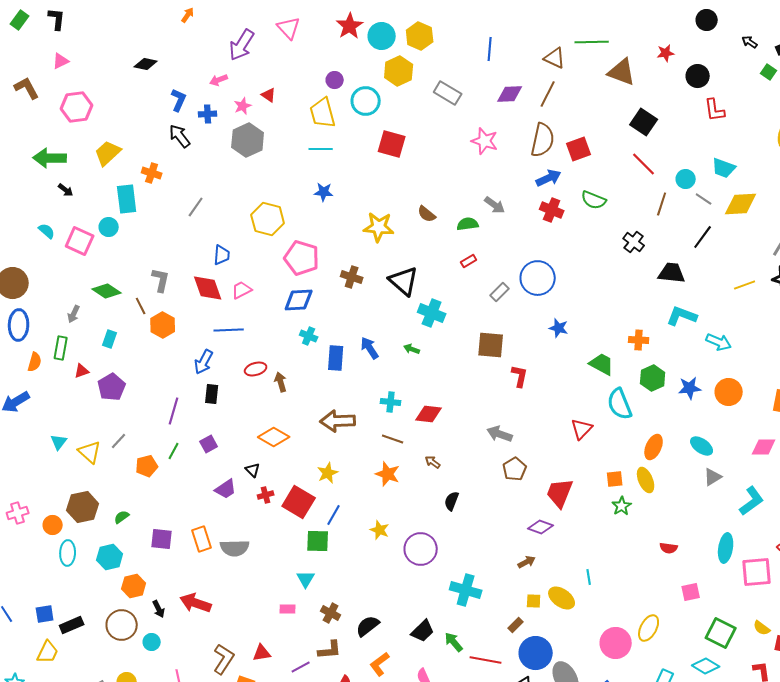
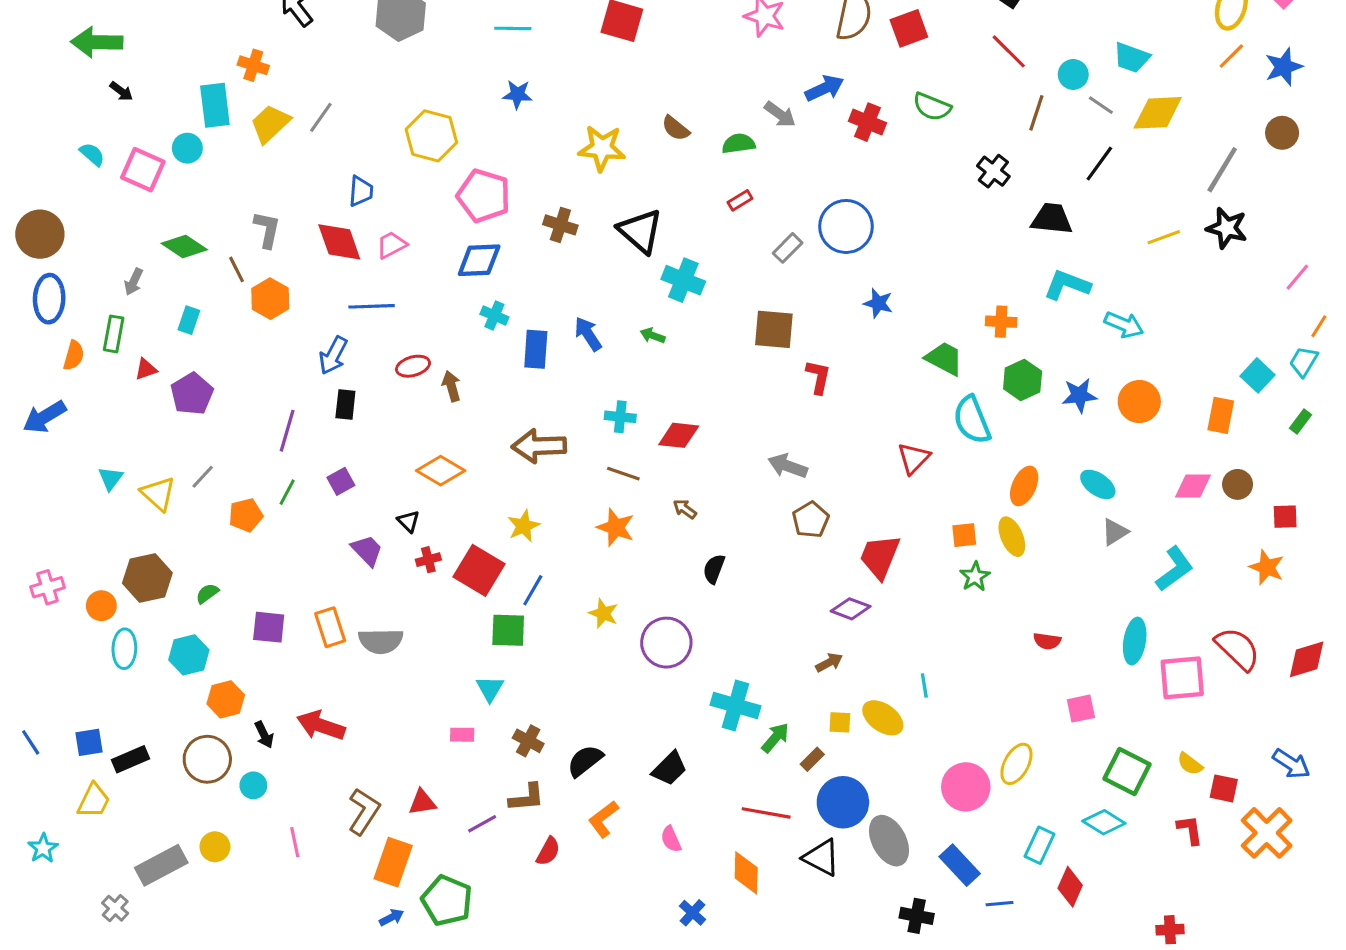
yellow trapezoid: (108, 153) -> (270, 124), moved
blue arrow: (549, 178) -> (825, 88), moved
purple trapezoid: (226, 489) -> (367, 550), turned -100
green arrow: (454, 642) -> (775, 738), moved, turned 80

